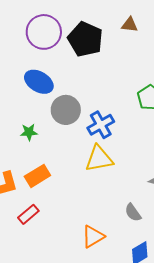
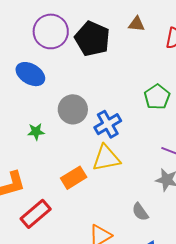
blue ellipse: (39, 82) -> (30, 74), moved
orange rectangle: (37, 176) -> (74, 178), moved
red rectangle: (28, 214) -> (36, 214), size x1.4

